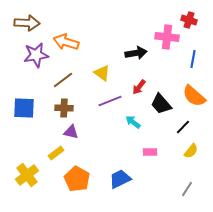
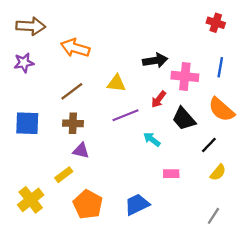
pink cross: (167, 37) -> (185, 76), moved
purple star: (36, 55) -> (24, 63), moved, size x0.7
yellow triangle: (102, 73) -> (116, 83), turned -30

